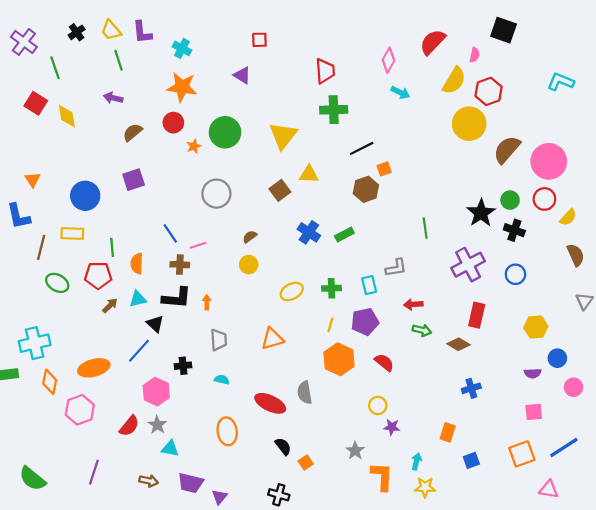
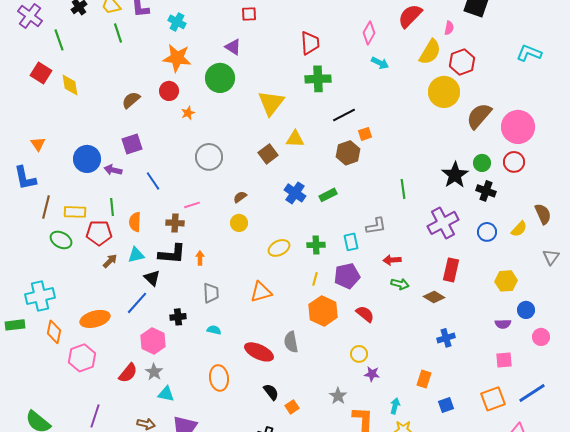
purple arrow: (113, 98) -> (113, 170), moved
green circle: (225, 132) -> (220, 78), moved
yellow semicircle: (568, 217) -> (519, 229), moved
yellow rectangle: (72, 233) -> (75, 212), moved
blue line: (170, 233) -> (153, 181), moved

